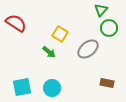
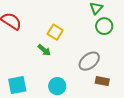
gray ellipse: (88, 49) -> (89, 61), moved
cyan circle: (52, 88) -> (57, 86), moved

